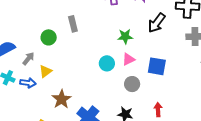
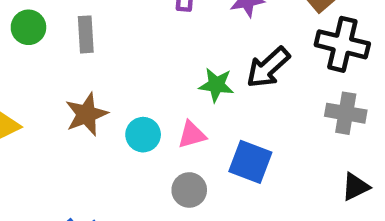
green circle: (49, 37) -> (28, 27), moved
green star: (125, 37) -> (216, 85), moved
brown star: (62, 99) -> (86, 114), moved

